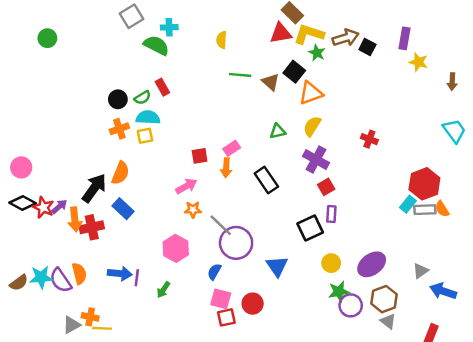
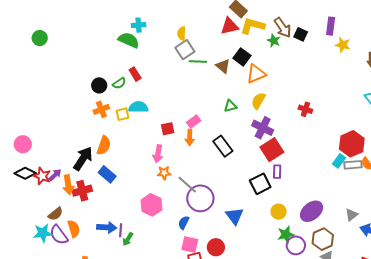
gray square: (132, 16) -> (185, 50), moved
brown arrow: (346, 38) -> (283, 28), turned 75
green star: (317, 53) -> (274, 41), moved
cyan semicircle: (148, 117) -> (138, 107), moved
pink arrow: (186, 186) -> (158, 154), turned 132
red square: (326, 187) -> (272, 150), size x1.6
brown semicircle: (19, 283) -> (56, 214), moved
green arrow: (163, 290) -> (128, 239), moved

